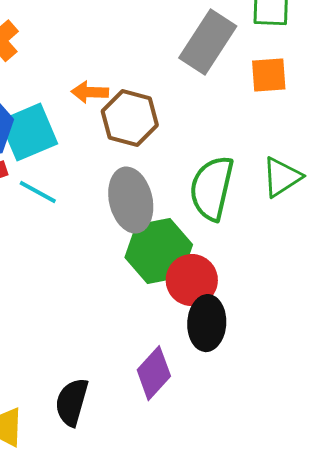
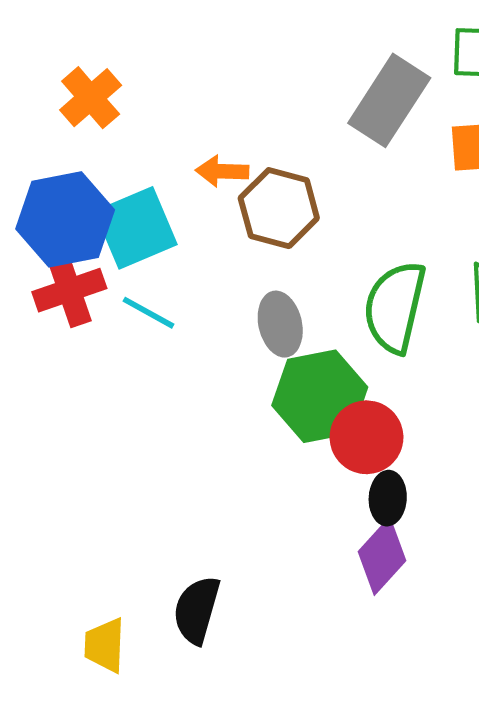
gray ellipse: (131, 200) -> (280, 324), size x0.7
black ellipse: (207, 323) -> (388, 498), size x0.7
purple diamond: (154, 373) -> (382, 556), moved

